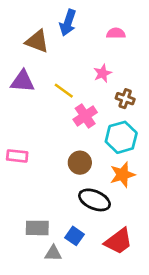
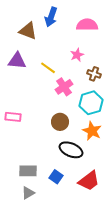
pink semicircle: (116, 33) -> (87, 25), size x1.5
orange star: (122, 175) -> (92, 131), turned -30
gray triangle: (53, 253) -> (28, 193), moved, turned -32

